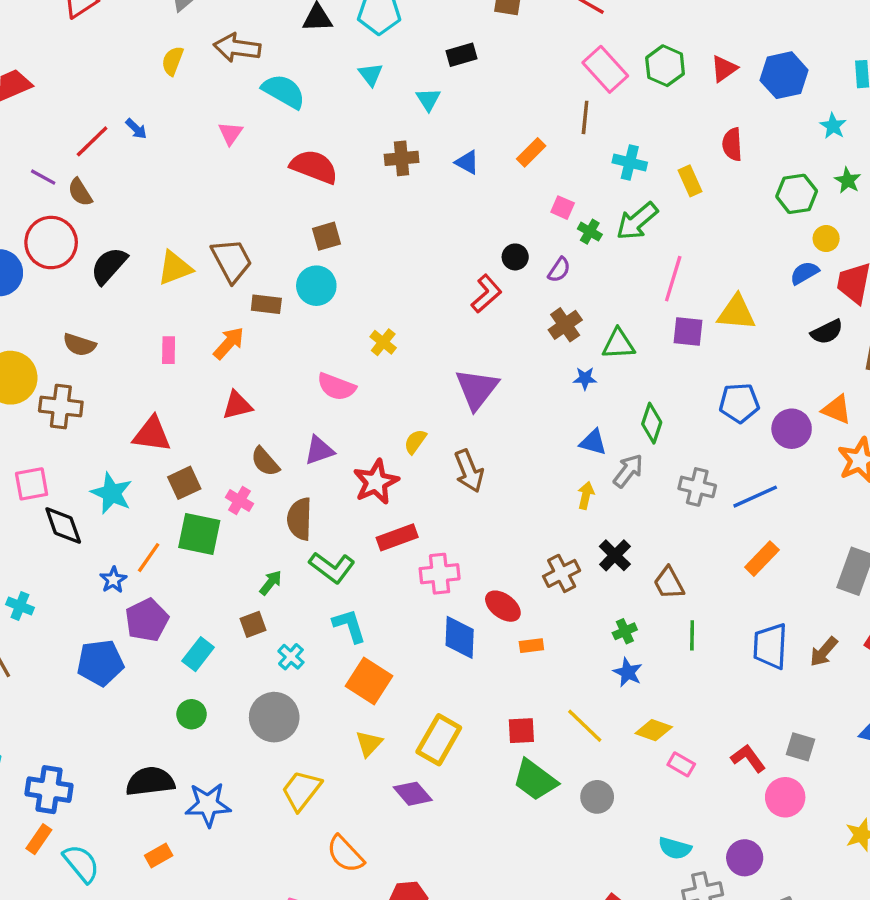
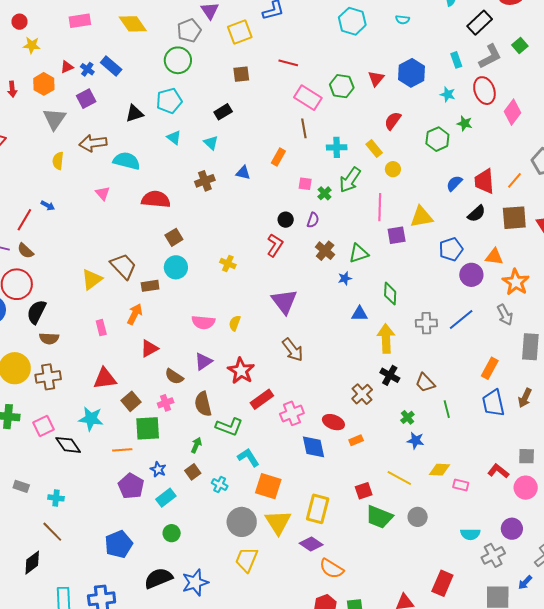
red semicircle: (732, 144) -> (393, 121), turned 54
green cross: (590, 232) -> (325, 193), turned 32
yellow circle: (826, 239) -> (393, 169), moved
black semicircle: (109, 266) -> (37, 312), moved
yellow cross: (383, 342) -> (228, 264), moved
blue pentagon: (739, 403) -> (451, 249), moved
yellow semicircle: (415, 442) -> (235, 323), moved
gray arrow: (628, 471) -> (505, 315), moved, turned 130
yellow arrow: (586, 495) -> (386, 339), moved, size x1.8
pink cross: (239, 501) -> (166, 403), turned -35
orange line: (149, 558) -> (122, 450), turned 66
orange rectangle: (762, 559) -> (490, 368), moved
blue star: (113, 580) -> (158, 469), moved
cyan rectangle: (198, 654) -> (166, 498), turned 30
blue pentagon: (100, 663) -> (119, 544), moved
gray circle: (274, 717) -> (242, 522), moved
yellow triangle: (369, 744) -> (278, 522), size x1.6
orange semicircle: (345, 854) -> (332, 569), moved

